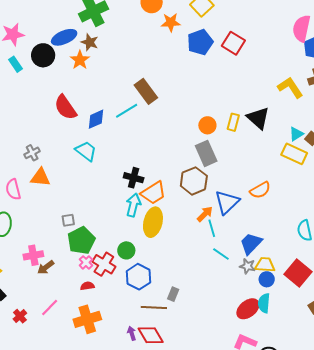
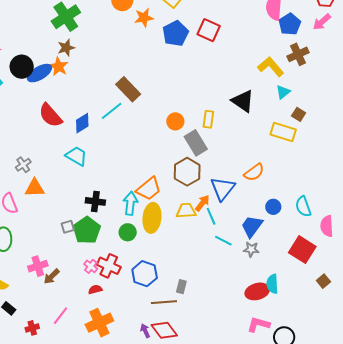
blue ellipse: (64, 37) -> (39, 73), moved
brown star: (90, 42) -> (66, 48), turned -30
yellow rectangle: (233, 122) -> (208, 119), moved
orange circle: (207, 125) -> (175, 121), moved
cyan triangle: (296, 134) -> (283, 92), moved
black cross: (134, 178) -> (95, 201), moved
green pentagon: (81, 240) -> (87, 230), moved
green circle: (126, 250) -> (128, 232), moved
yellow trapezoid: (265, 265) -> (186, 211), moved
blue circle: (267, 279) -> (273, 207), moved
red ellipse: (248, 309) -> (257, 291), turned 30
red cross: (20, 316) -> (32, 328), turned 32

